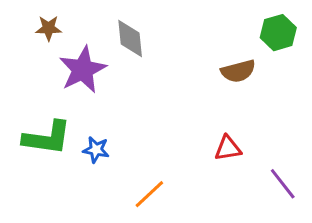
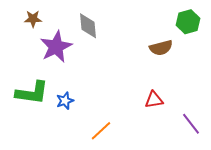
blue star: (96, 150) -> (65, 101), turned -30

